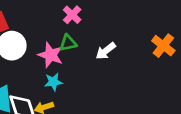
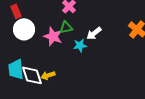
cyan star: (53, 82) -> (80, 45), moved

